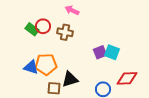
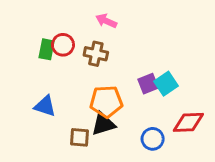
green rectangle: (32, 29) -> (47, 49), turned 64
cyan square: (112, 52) -> (166, 84), turned 35
orange pentagon: (46, 64) -> (106, 102), moved

